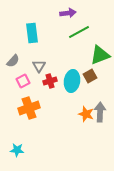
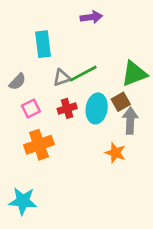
green line: (79, 32) -> (83, 74), moved
gray triangle: (39, 66) -> (62, 78), moved, turned 40
gray arrow: (100, 112) -> (130, 121), moved
cyan star: (17, 150) -> (23, 201), size x1.5

